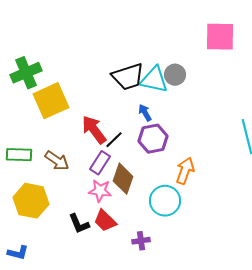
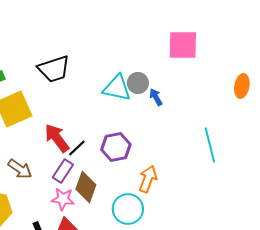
black trapezoid: (128, 77) -> (54, 69), moved
blue arrow: (145, 113) -> (156, 97), moved

